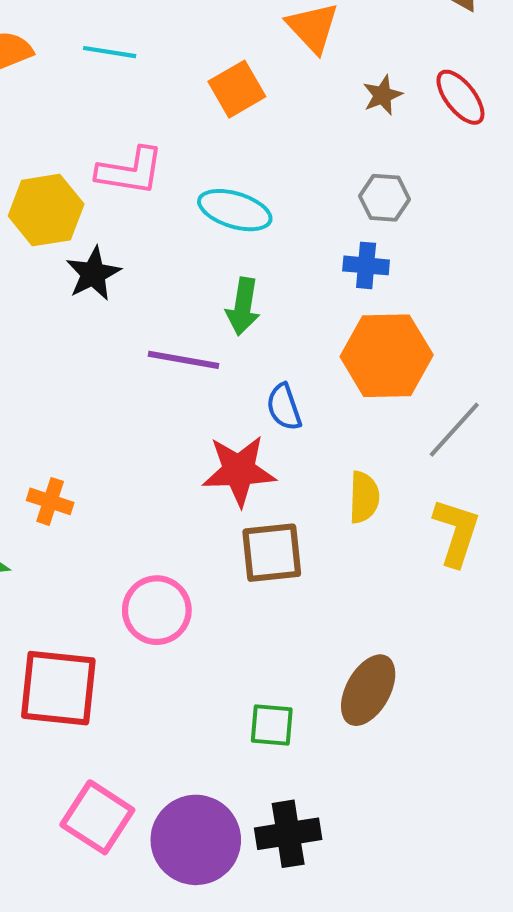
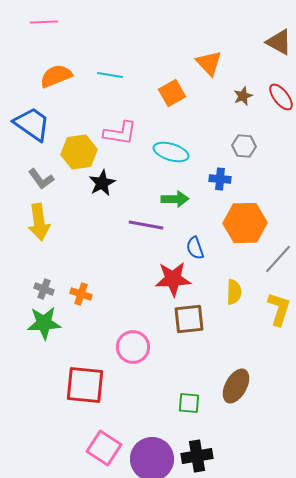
blue cross: (366, 265) -> (220, 179), moved
green arrow: (243, 306) -> (175, 199), turned -100

